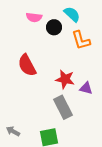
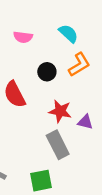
black circle: (54, 27) -> (47, 72), moved
orange L-shape: (81, 40) -> (79, 65), turned -105

